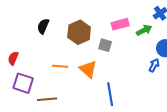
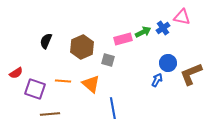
green arrow: (144, 30) -> (143, 32), moved
red semicircle: (13, 58) -> (16, 73), turned -144
purple square: (23, 83) -> (35, 89), moved

